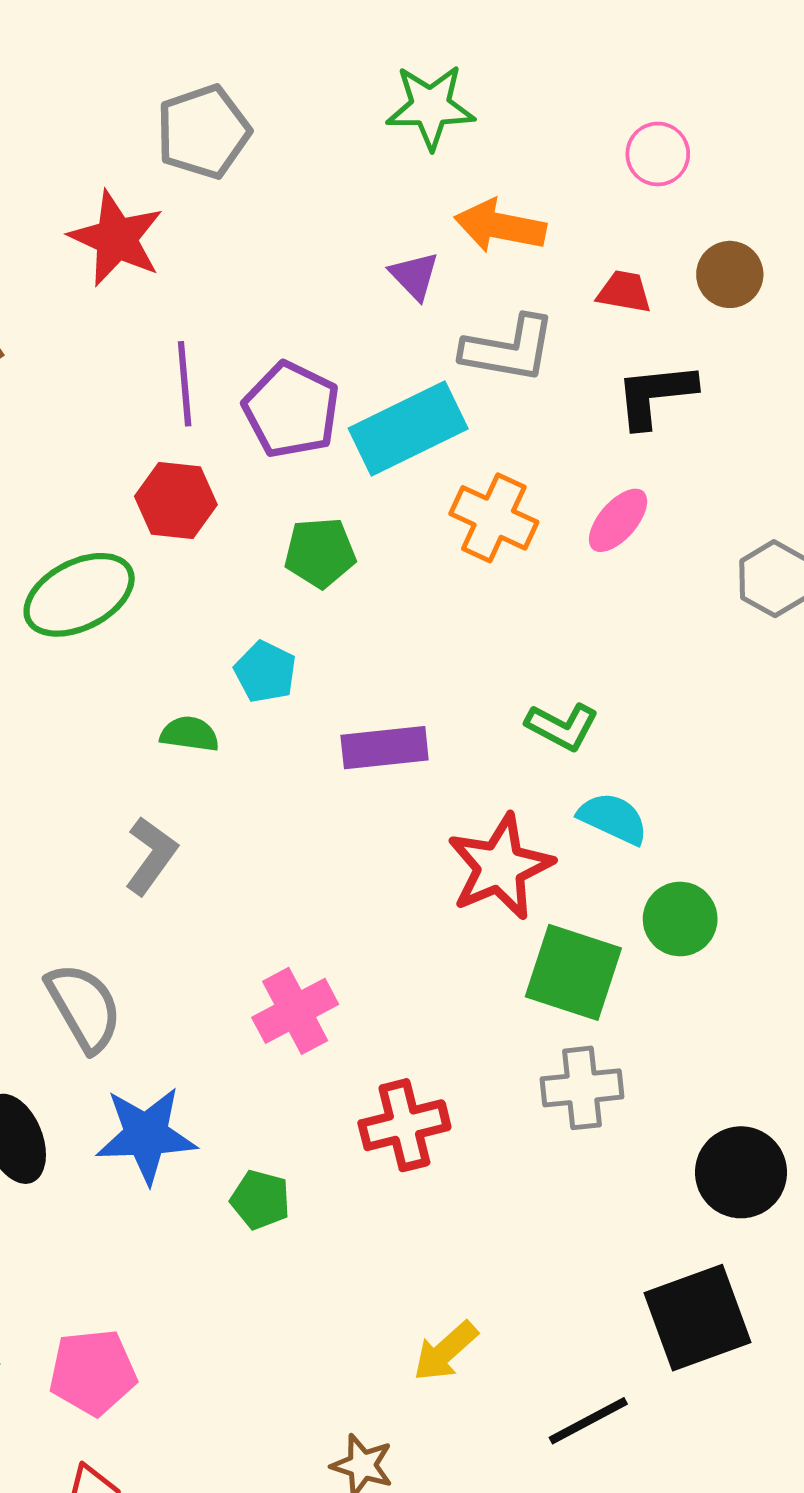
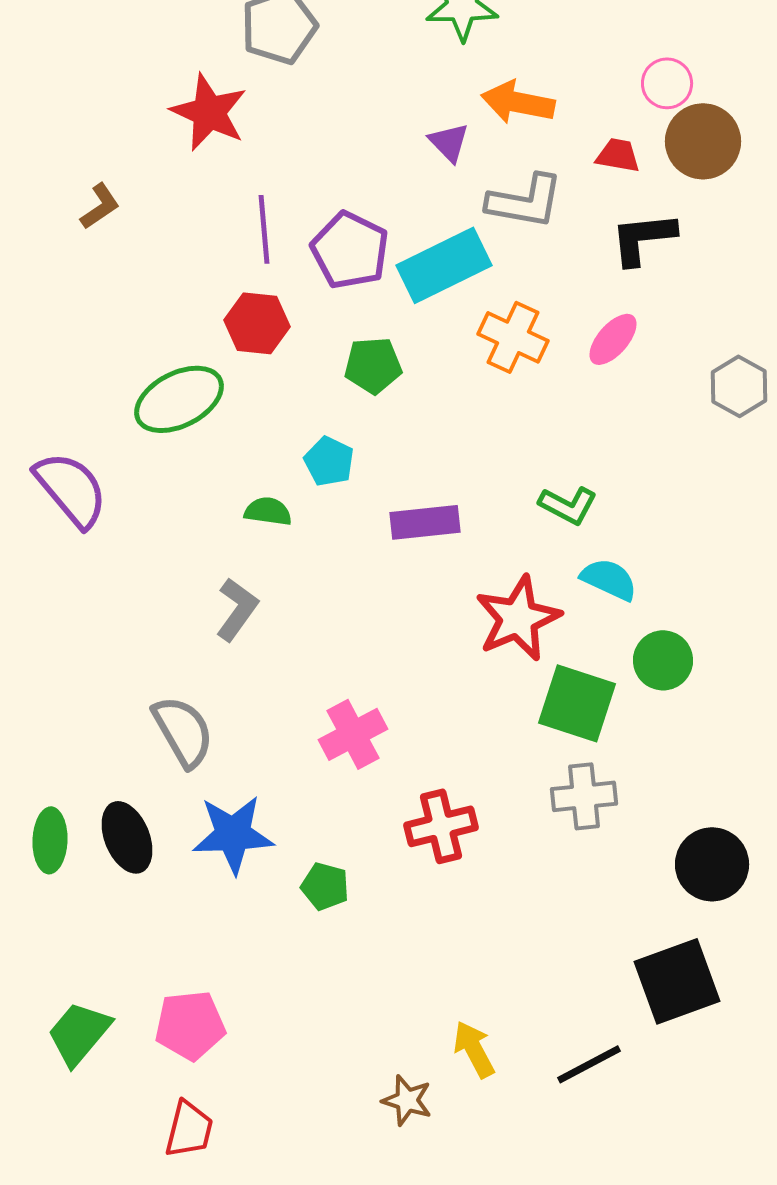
pink circle: (658, 154) -> (667, 83), moved
brown circle: (730, 274) -> (703, 141), size x1.4
yellow arrow: (445, 1351) -> (474, 1049), moved, turned 104

